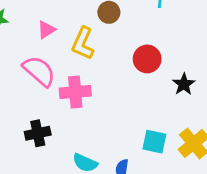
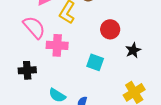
cyan square: (154, 142) -> (95, 62), moved

